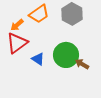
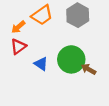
red triangle: (17, 43) -> (18, 46), size x0.7

